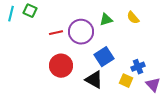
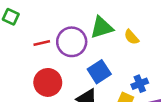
yellow semicircle: (133, 18) -> (131, 37), moved
green triangle: (106, 20) -> (102, 27), size x1.5

